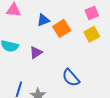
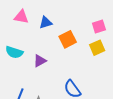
blue triangle: (43, 20) -> (46, 22), moved

